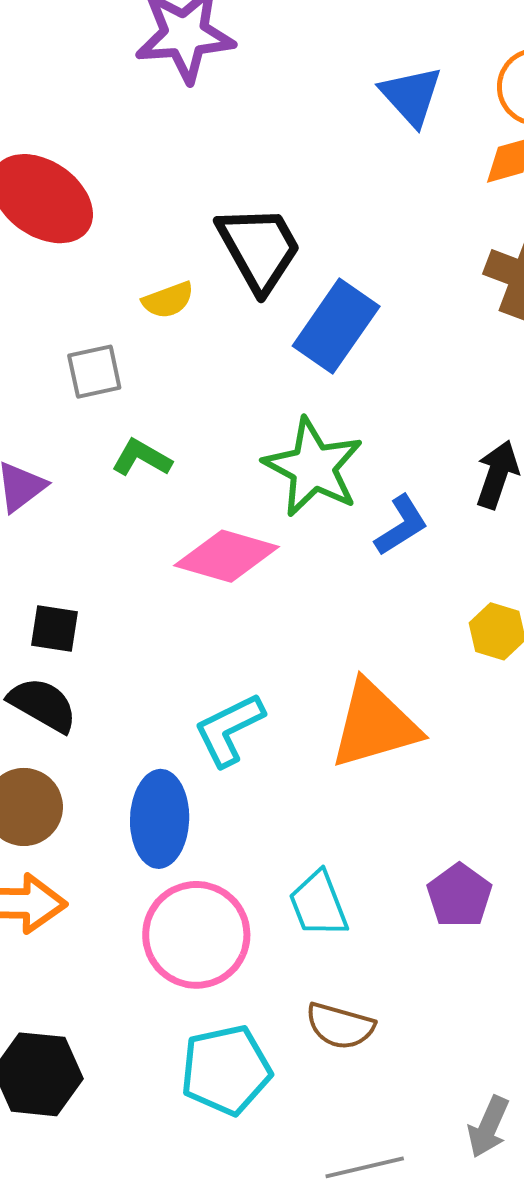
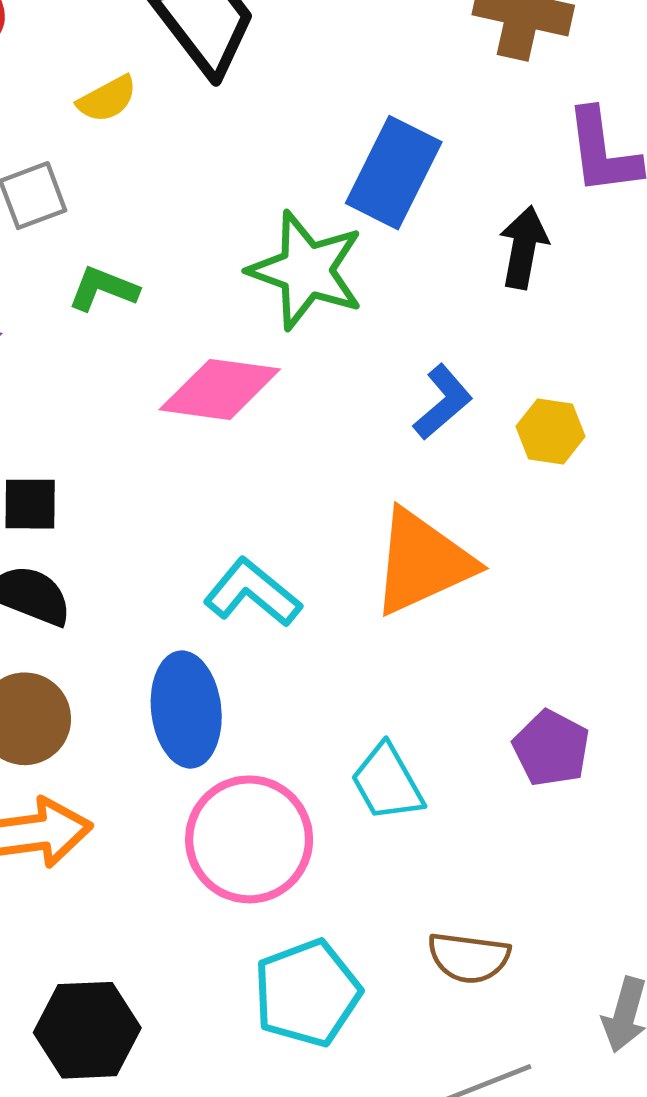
blue rectangle: (336, 326) -> (394, 173), moved
blue L-shape: (401, 525) -> (443, 402), moved
cyan L-shape: (229, 729) -> (252, 593), turned 74
brown semicircle: (340, 1026) -> (469, 958), moved

